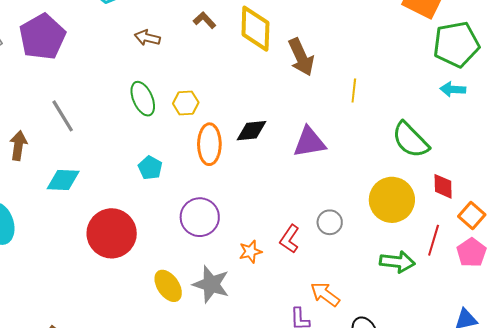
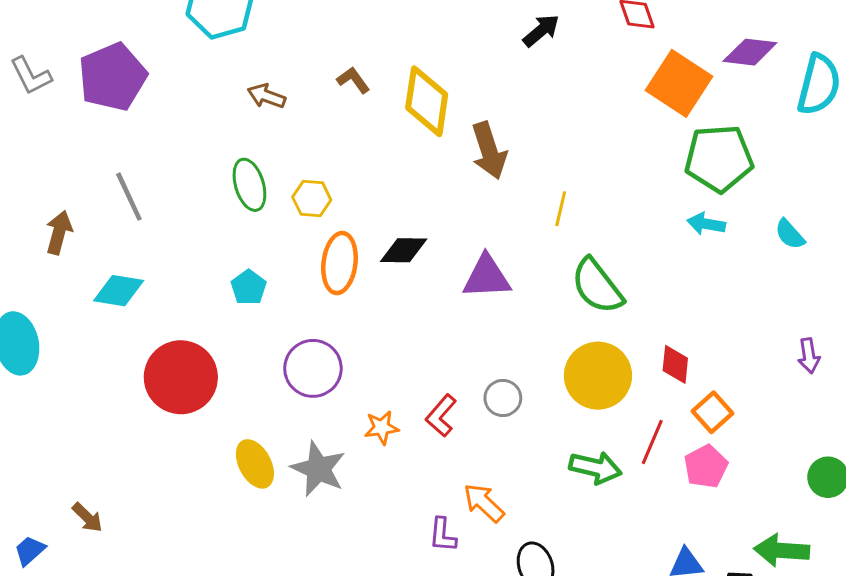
green semicircle: (410, 140) -> (597, 286), moved

